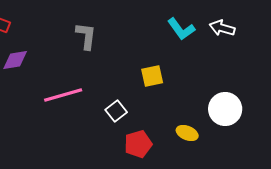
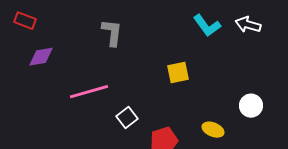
white circle: (225, 109) -> (251, 106), size x0.7
white square: (116, 111) -> (127, 118), moved

